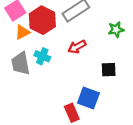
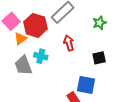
red arrow: (77, 47) -> (69, 43), turned 112

